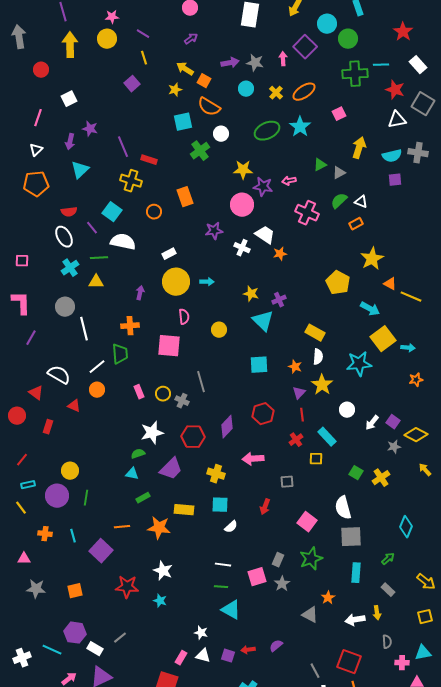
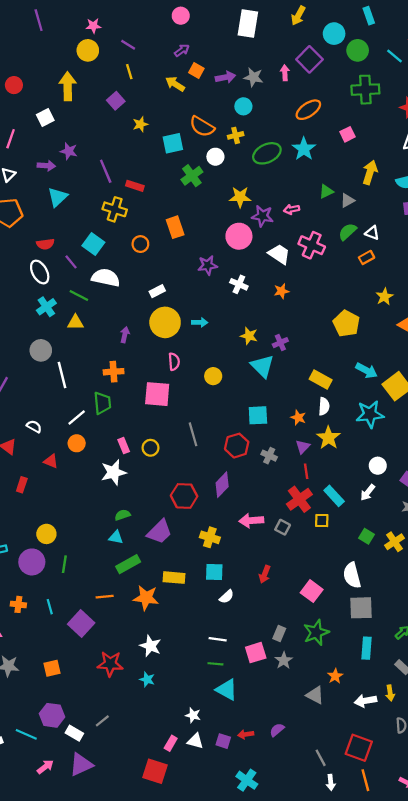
yellow arrow: (70, 45) -> (68, 86), moved
cyan line: (381, 65) -> (395, 56), moved, turned 42
orange square: (204, 81) -> (196, 71), moved
yellow star: (175, 90) -> (140, 124), moved
yellow cross: (276, 93) -> (236, 135), moved, turned 32
purple arrow: (70, 142) -> (46, 166), turned -98
white trapezoid: (265, 235) -> (279, 254), moved
green line: (99, 258) -> (79, 296), turned 30
yellow star: (372, 259) -> (384, 297), size x0.7
cyan arrow: (370, 309) -> (367, 371), moved
white semicircle: (59, 375) -> (34, 426), size x0.6
gray cross: (182, 401) -> (269, 456), moved
white circle: (347, 410) -> (378, 466), moved
red hexagon: (263, 414) -> (237, 446), moved
white arrow: (372, 423) -> (368, 493), moved
white star: (152, 433) -> (114, 472), moved
red cross: (296, 440) -> (299, 499), size x1.6
gray square: (287, 482) -> (283, 527), moved, turned 32
green rectangle: (143, 498) -> (128, 564), size x1.5

